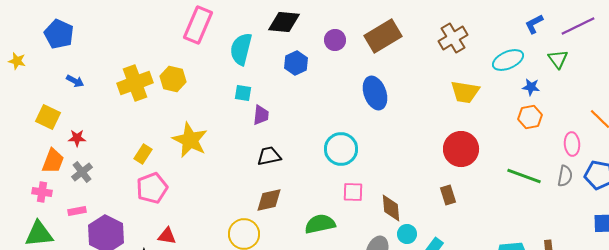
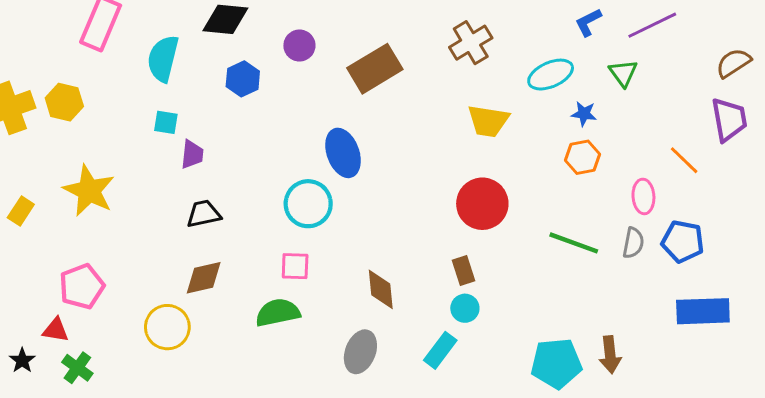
brown rectangle: (383, 36) -> (375, 69), moved
blue ellipse: (375, 93) -> (343, 153), moved
pink pentagon: (152, 188) -> (82, 286), moved
pink square: (353, 192) -> (295, 266), moved
cyan circle: (407, 234) -> (465, 308), moved

